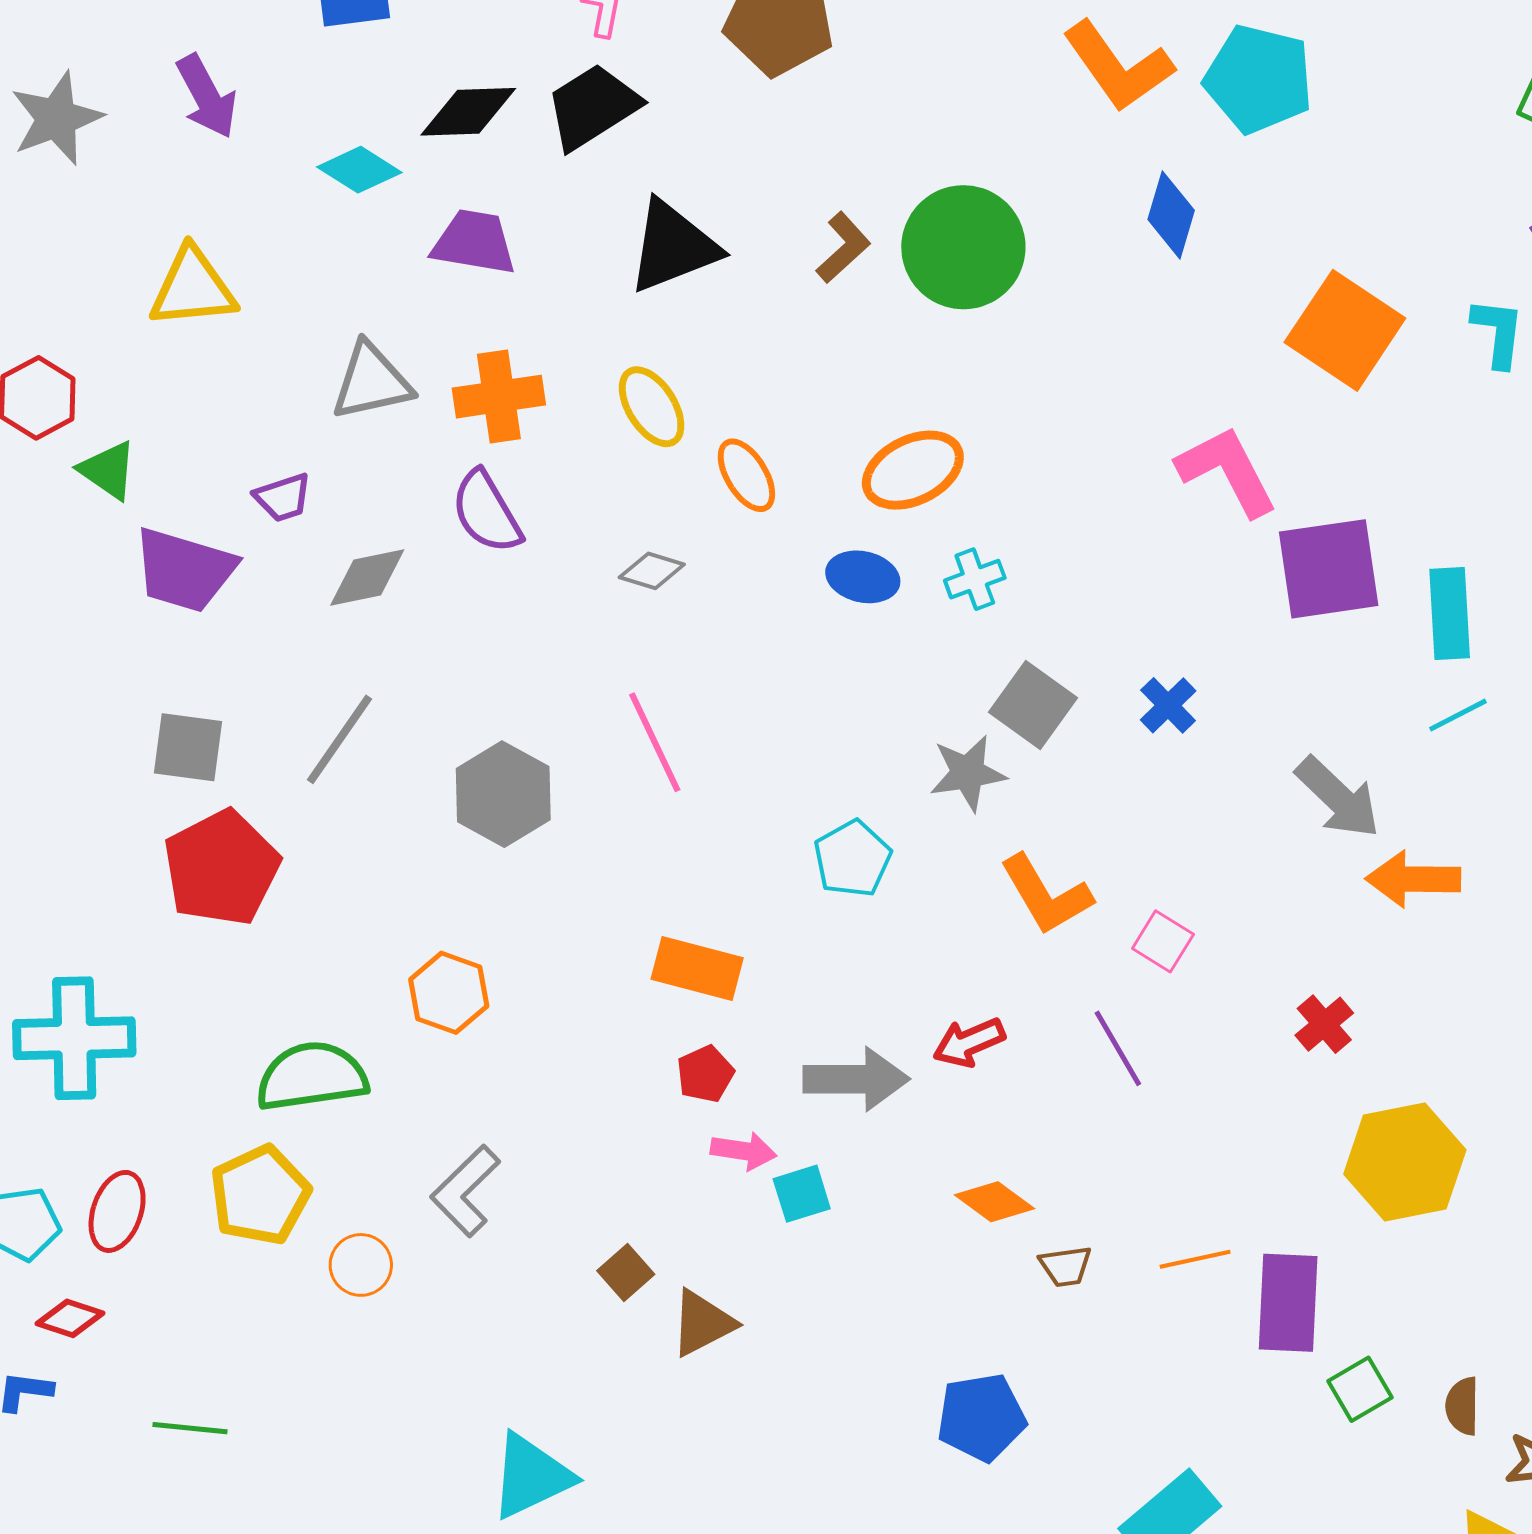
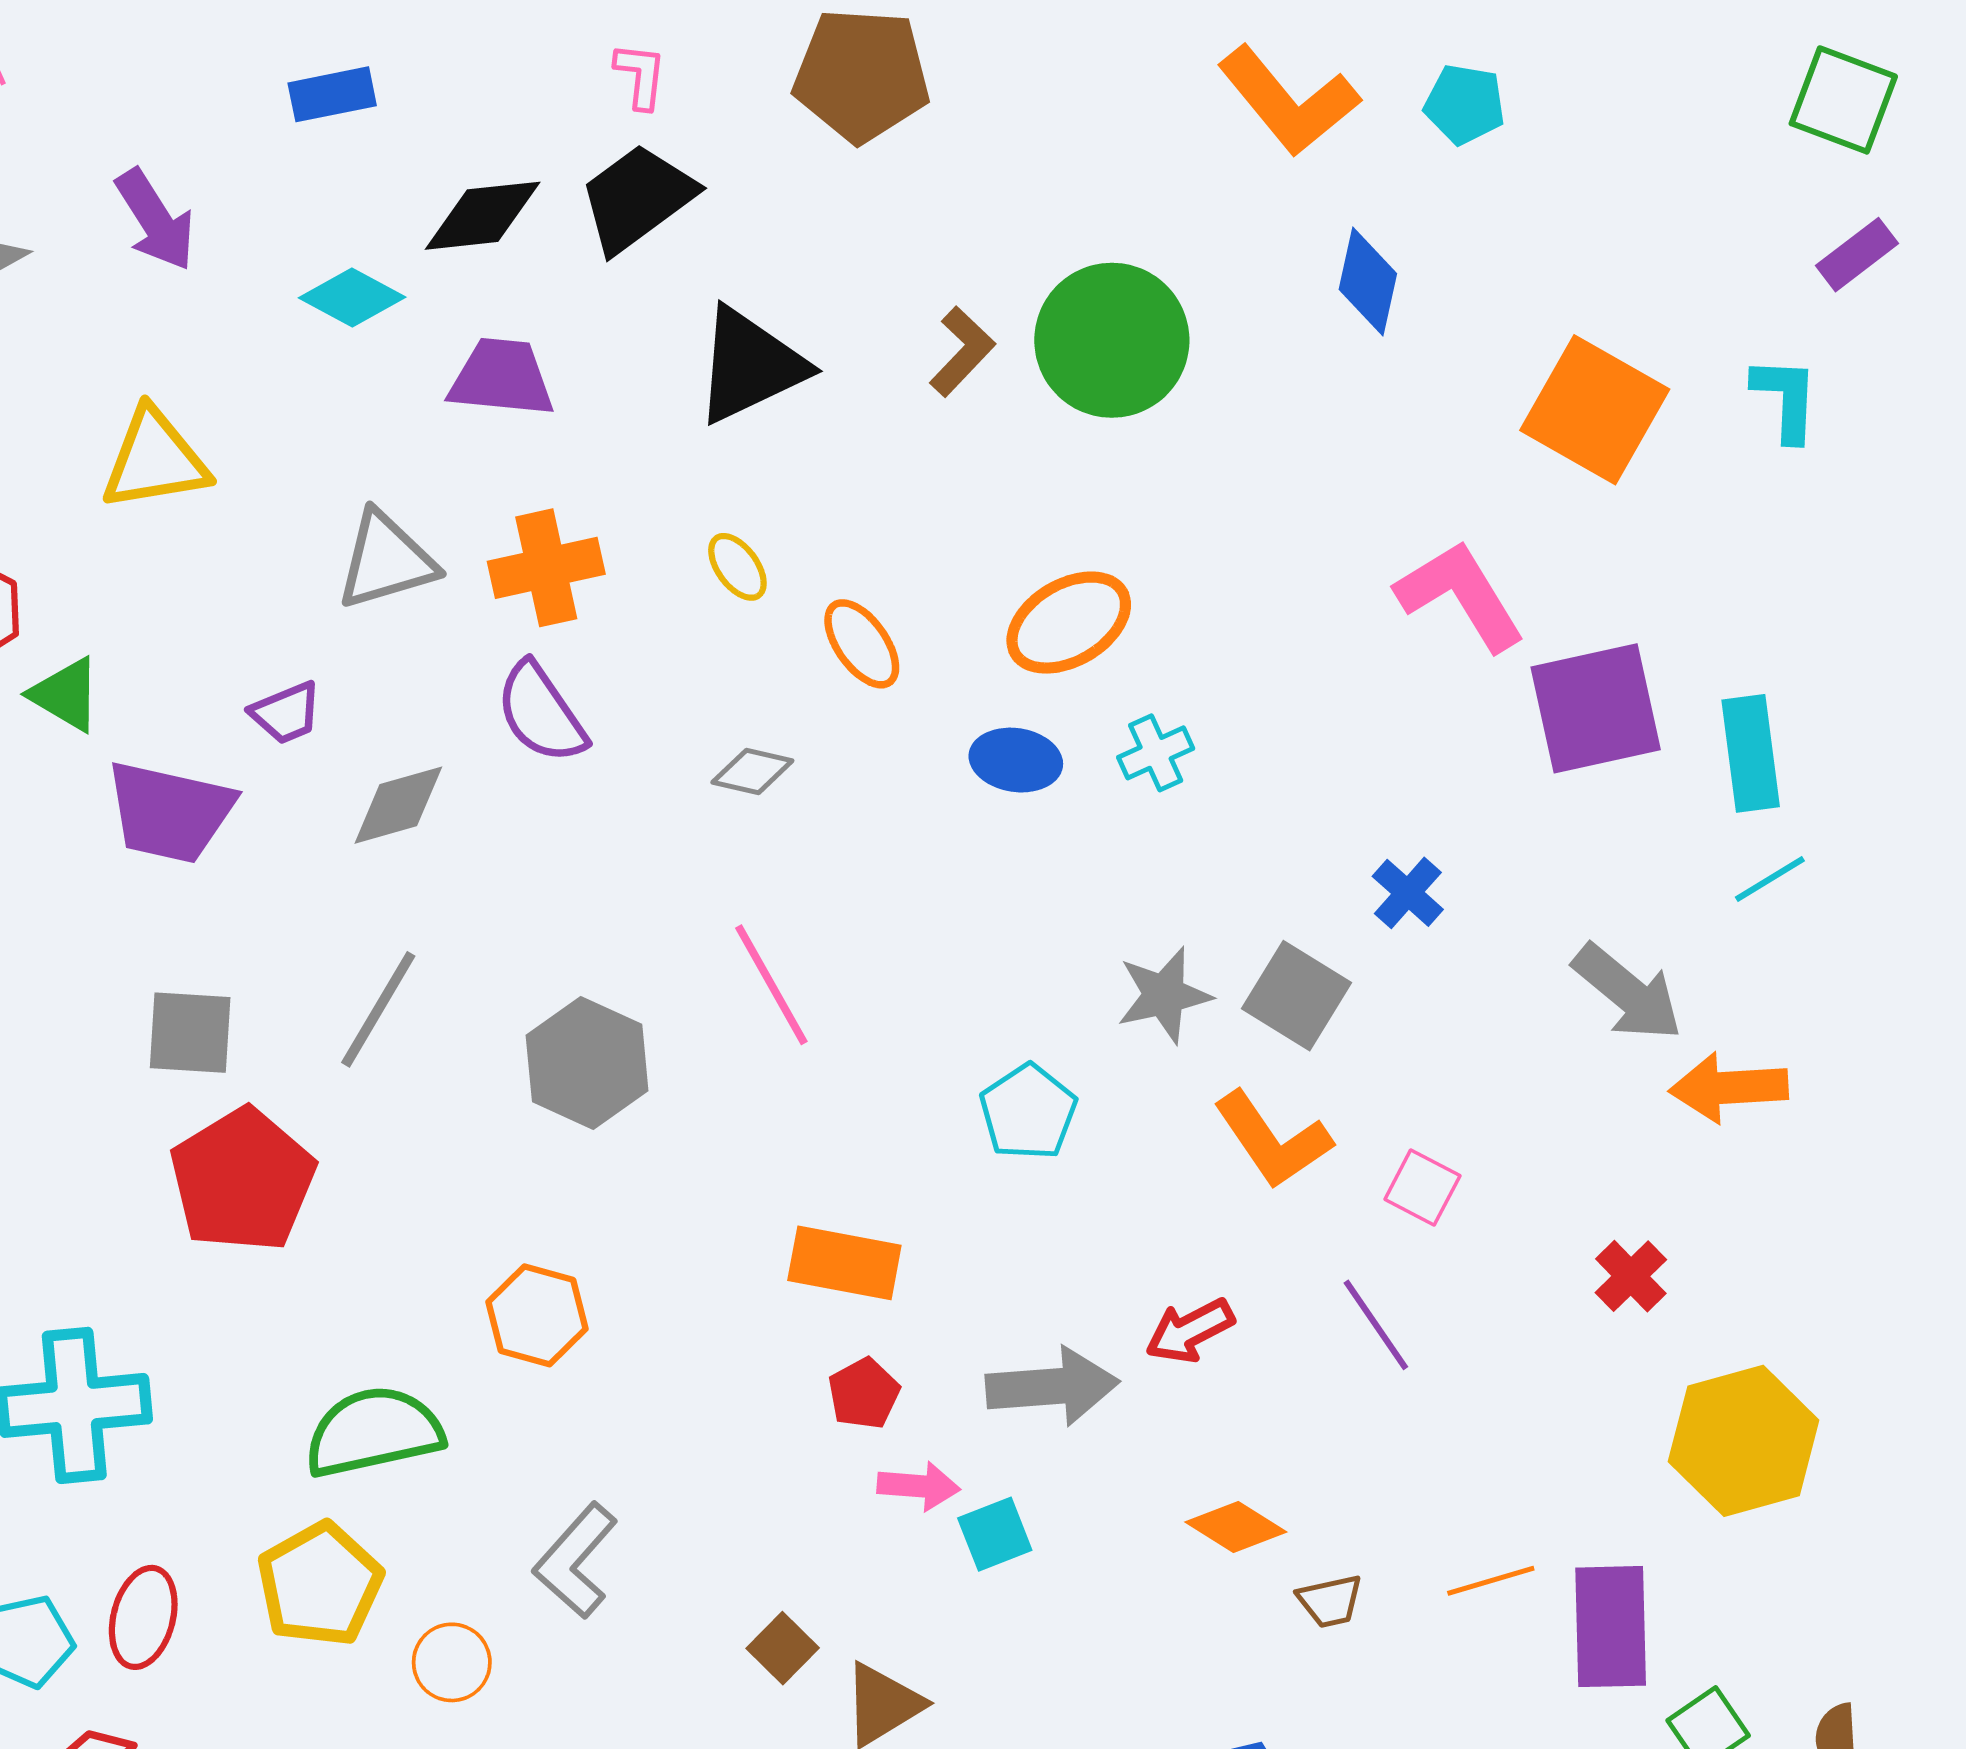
cyan pentagon: (1259, 79) -> (1465, 104), size x0.6
yellow ellipse: (652, 407) -> (737, 567), size x0.7
gray square: (1033, 705) -> (1297, 996), moved

